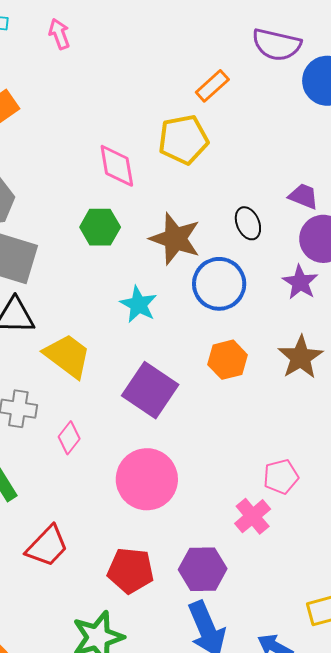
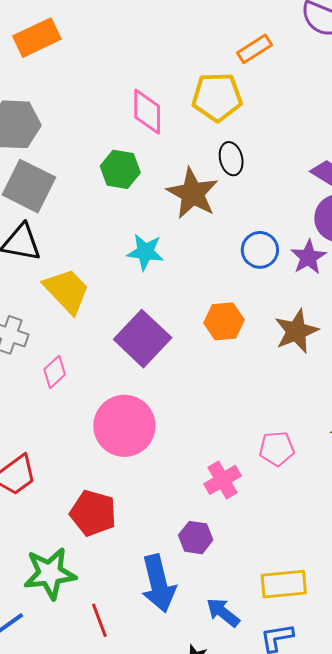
black ellipse: (248, 223) -> (231, 159), moved
blue circle: (219, 284) -> (260, 250), moved, size x0.7
cyan star: (139, 304) -> (145, 252), turned -30
pink pentagon: (281, 477) -> (277, 449), moved
purple hexagon: (203, 569) -> (196, 538), moved, size x0.7

